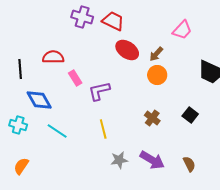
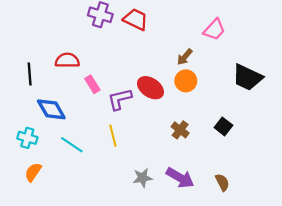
red ellipse: (127, 50) -> (150, 88), moved
yellow line: (103, 129) -> (113, 136), moved
orange semicircle: (21, 166) -> (33, 172), moved

